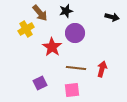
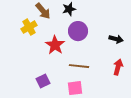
black arrow: (112, 17) -> (116, 39), moved
red arrow: (102, 69) -> (118, 67), moved

